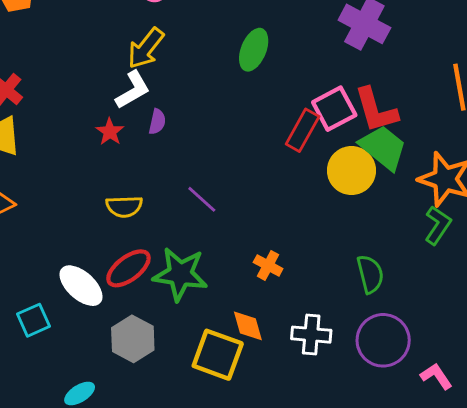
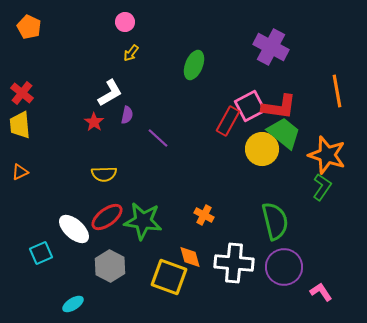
yellow arrow: (146, 48) -> (131, 53), moved, size x0.6
red L-shape: (376, 110) -> (279, 107), turned -66
purple line: (202, 199) -> (158, 138), moved
green semicircle: (370, 274) -> (275, 221), size x1.4
white cross: (311, 335) -> (234, 263), size x1.4

